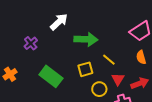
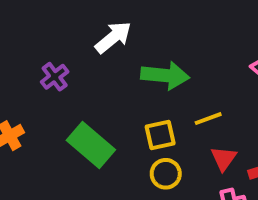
yellow line: (109, 60) -> (208, 119), turned -64
yellow circle: (99, 89) -> (166, 174), moved

